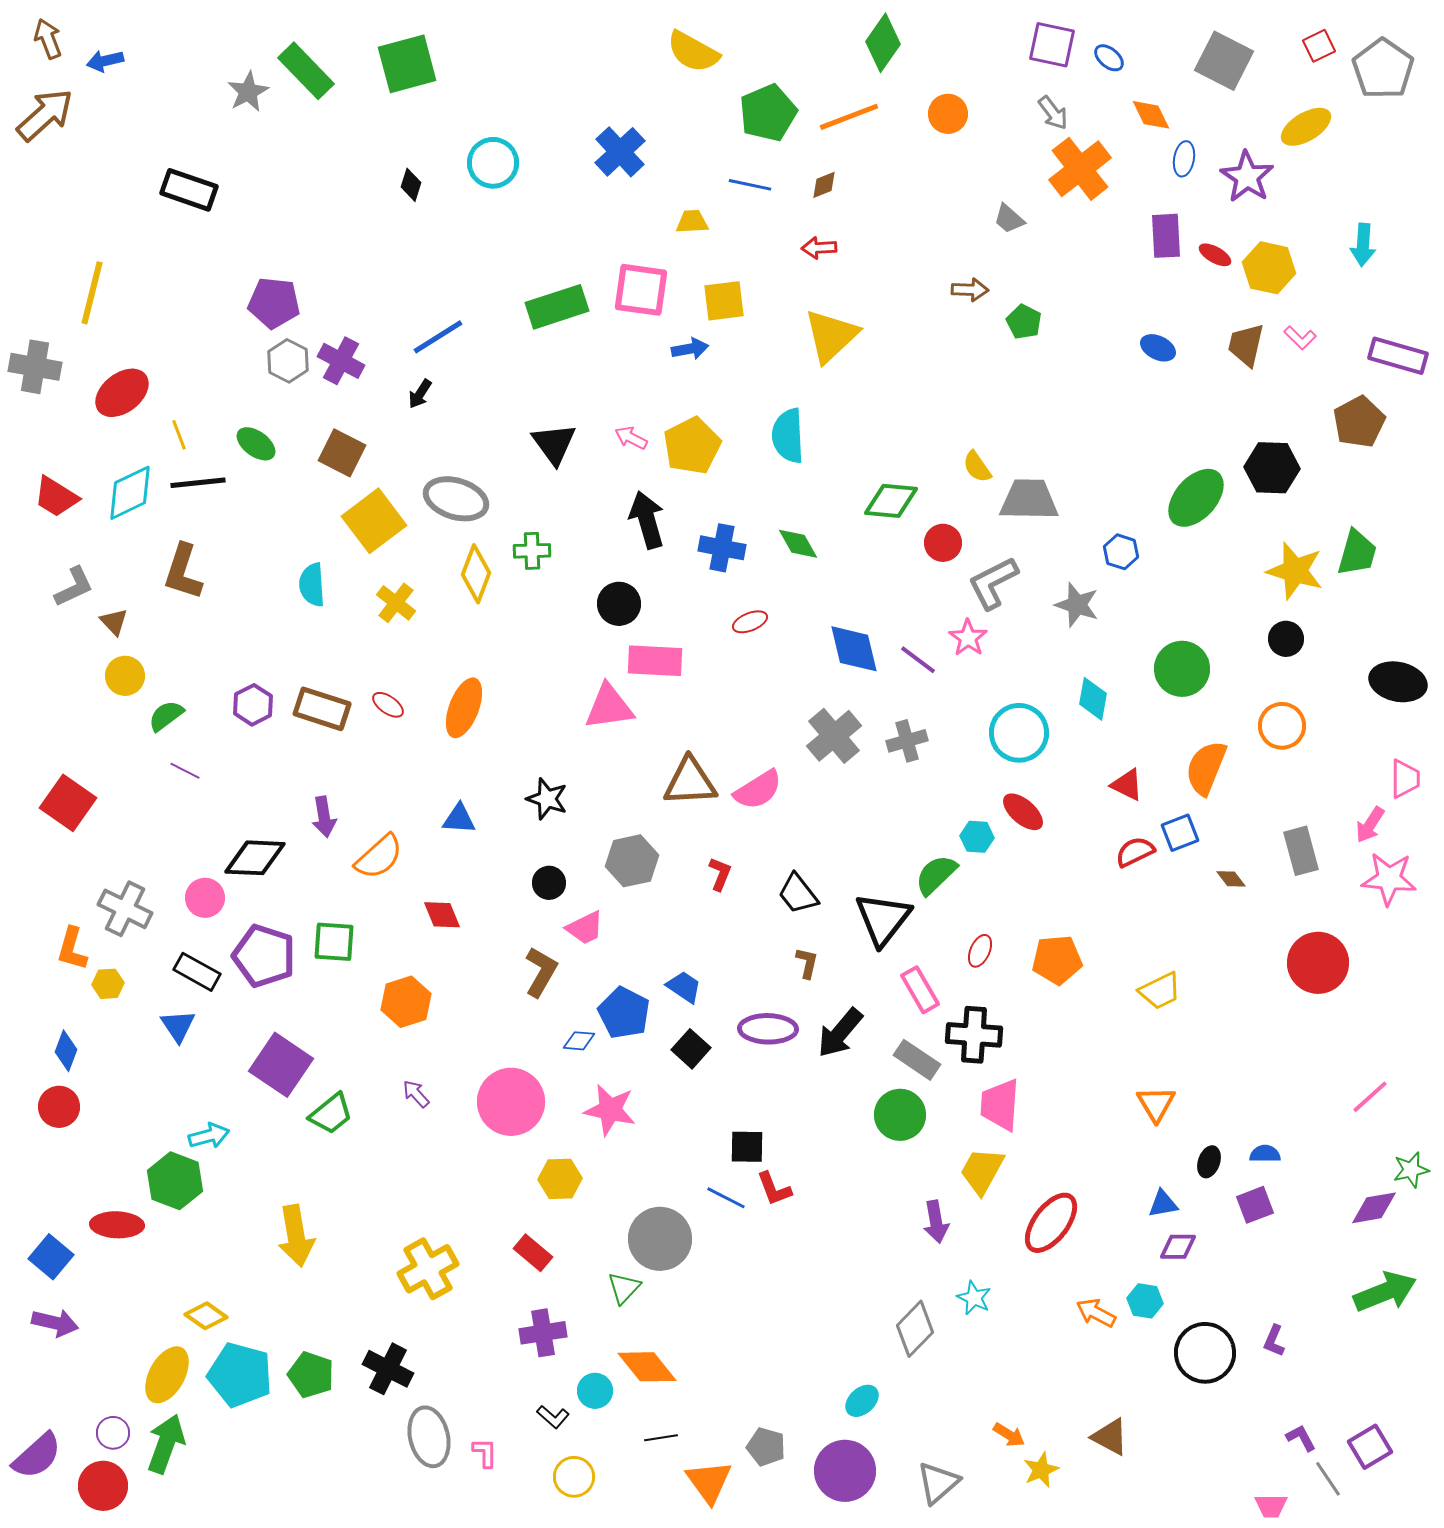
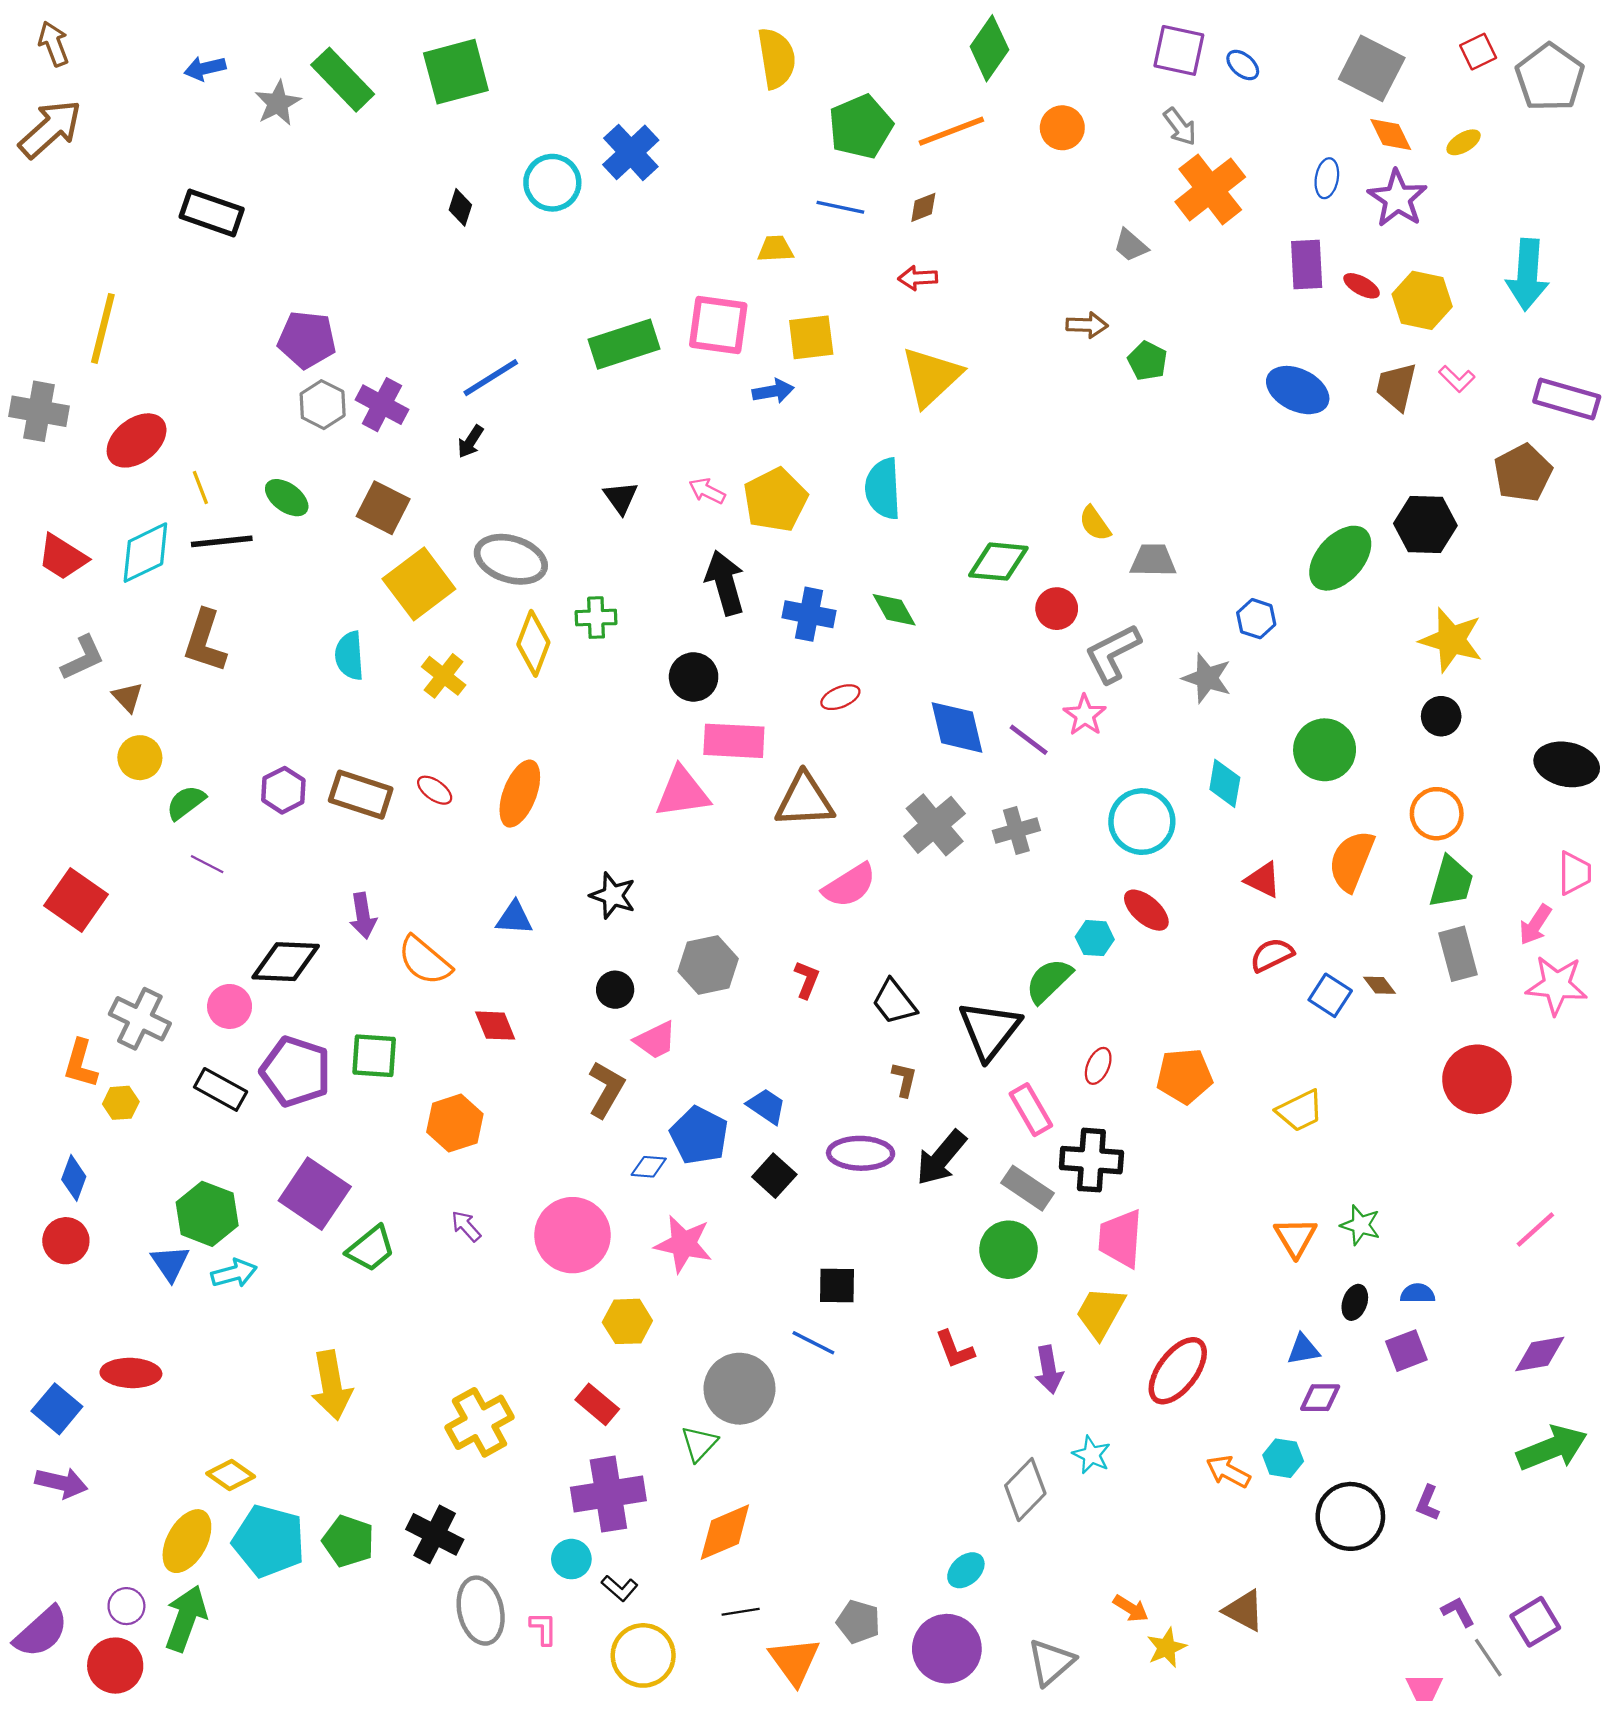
yellow semicircle: (693, 52) -> (776, 58), turned -128
blue arrow: (105, 61) -> (205, 68), moved
orange diamond: (1151, 115) -> (1391, 134), moved
yellow ellipse: (1306, 127) -> (1464, 142), size x0.6
blue cross: (620, 152) -> (631, 152), moved
cyan arrow: (1363, 245) -> (1527, 275), size x1.5
blue ellipse: (1158, 348) -> (1298, 390), size x1.6
black triangle: (554, 444) -> (621, 498), size x0.7
gray trapezoid: (1029, 500) -> (1153, 560), size x0.7
green trapezoid: (1357, 553) -> (1451, 882), moved
brown triangle: (690, 782) -> (805, 800), moved
blue square: (1180, 833) -> (1330, 995), moved, turned -36
orange semicircle: (379, 857) -> (425, 961), turned 82
blue triangle: (178, 1026) -> (170, 1263), moved
green star: (1411, 1170) -> (1360, 1225), moved, turned 30
green hexagon: (175, 1181) -> (207, 1214), moved
red L-shape: (774, 1189) -> (955, 1349), moved
purple cross: (543, 1333) -> (608, 1494), size x1.4
orange diamond: (647, 1367) -> (725, 1532), turned -74
cyan circle: (595, 1391) -> (571, 1559), moved
yellow circle: (574, 1477) -> (643, 1655), size x1.4

